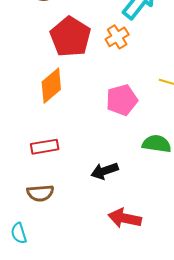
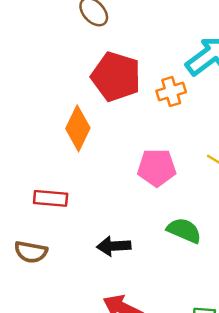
red pentagon: (70, 37) -> (116, 77), turned -30
orange diamond: (51, 86) -> (78, 128), turned -39

